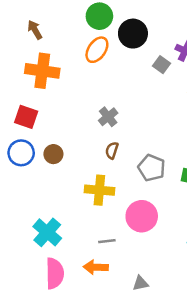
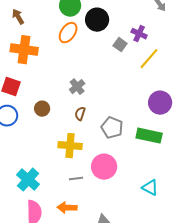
brown circle: (53, 154) -> (42, 109), moved
gray line: (107, 241) -> (76, 179), moved

